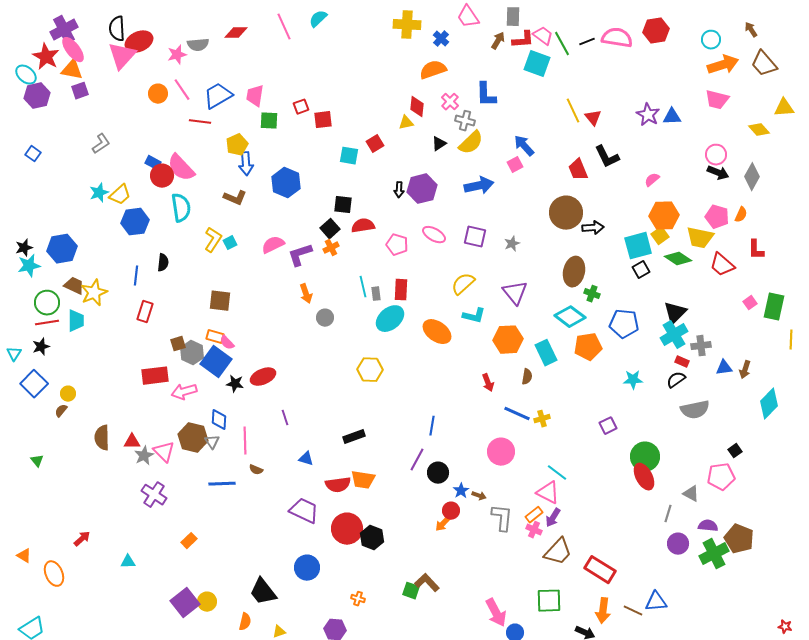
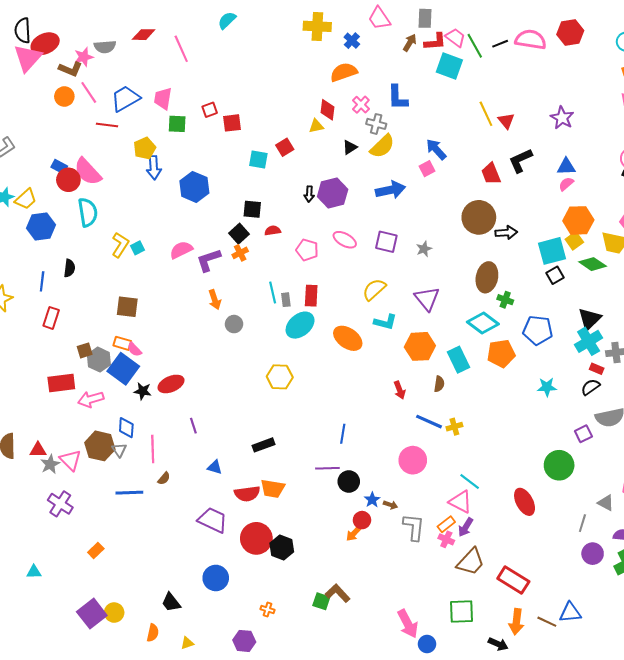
pink line: (284, 27) -> (181, 49), moved
blue triangle: (672, 117) -> (566, 167), moved
black L-shape: (607, 157) -> (520, 160), turned 92
brown L-shape: (235, 198) -> (70, 69), moved
red semicircle: (363, 226) -> (273, 231), size x0.7
purple square: (608, 426) -> (583, 434), moved
purple line: (417, 460) -> (327, 468), turned 60
brown semicircle: (256, 470) -> (164, 478), turned -72
red ellipse: (644, 477) -> (525, 502), moved
black trapezoid: (263, 592) -> (171, 602), size x0.7

